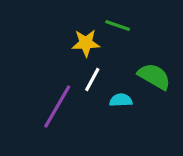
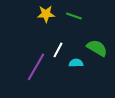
yellow star: (86, 43) -> (46, 14), moved

